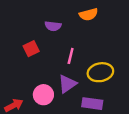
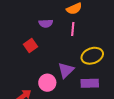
pink line: (71, 56) -> (73, 29), moved

